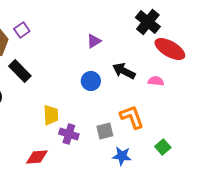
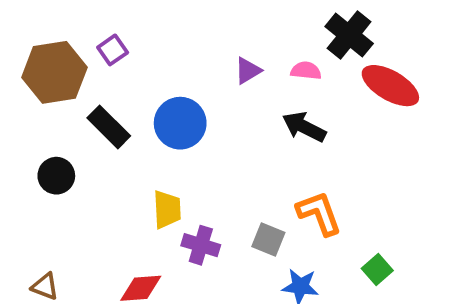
blue circle: (91, 81) -> (180, 123), moved, size x1.4
pink semicircle: (156, 81) -> (306, 71), moved
gray square: (105, 131) -> (268, 240), turned 36

